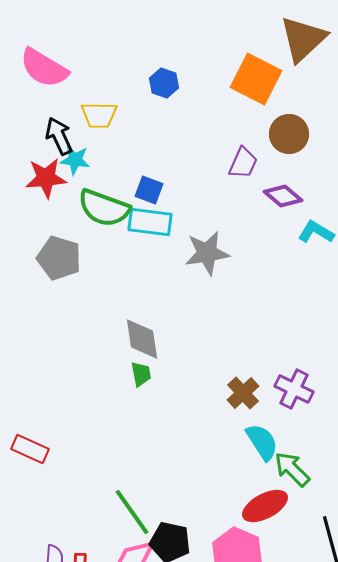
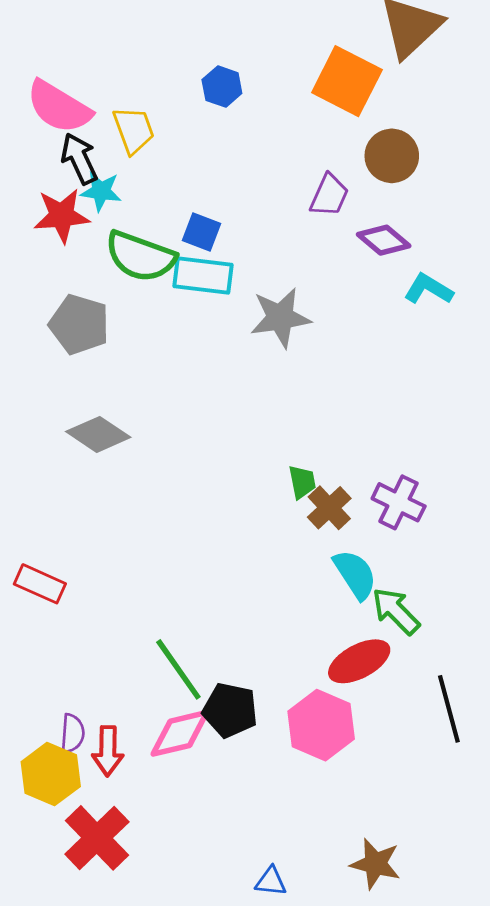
pink semicircle: (44, 68) -> (59, 107), moved
yellow trapezoid: (99, 115) -> (134, 130), turned -111
gray diamond: (142, 339) -> (98, 434), moved, turned -48
green trapezoid: (141, 374) -> (302, 482), moved

